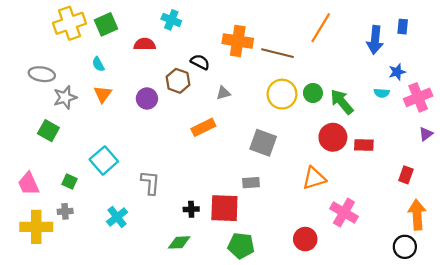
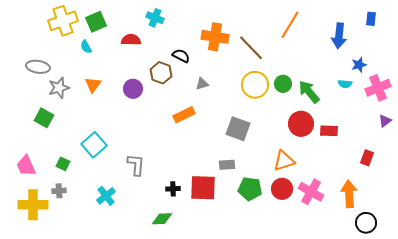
blue rectangle: (403, 27) -> (371, 19), moved
brown line: (278, 53) -> (251, 48), turned 32
cyan semicircle: (98, 64) -> (86, 47), moved
orange arrow: (417, 215) -> (349, 194), moved
red circle: (305, 239) -> (282, 189), moved
green pentagon: (241, 246) -> (250, 189), moved

